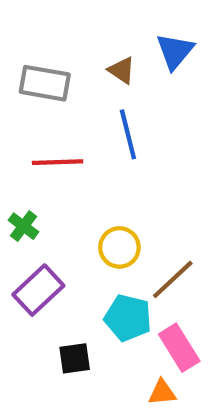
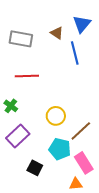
blue line: (128, 134) -> (75, 53), moved
black square: (75, 358) -> (35, 168), turned 35

